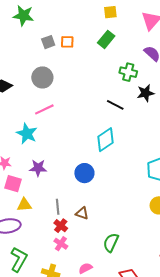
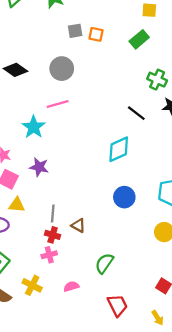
blue circle: (84, 173) -> (124, 197), moved
red cross: (61, 226) -> (53, 235), turned -32
pink cross: (61, 244) -> (49, 255), turned 32

